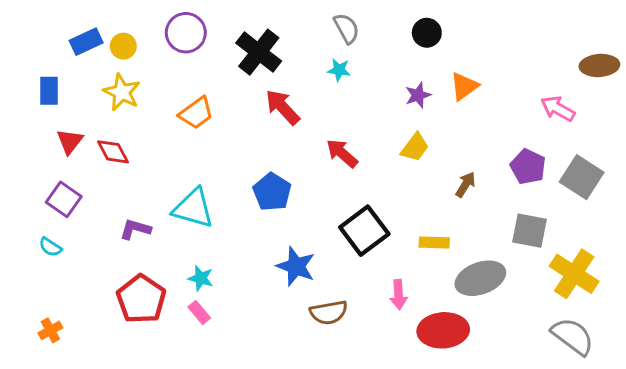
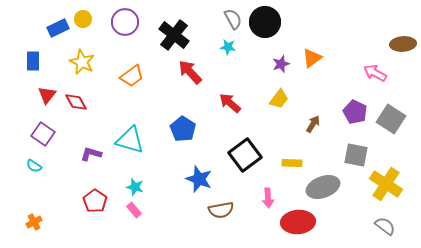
black circle: (427, 33) -> (265, 22), moved, size x1.6
yellow circle: (123, 46) -> (83, 19), moved
red pentagon: (141, 299) -> (95, 201), size x0.7
gray semicircle: (573, 336) -> (385, 226), size x0.7

